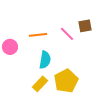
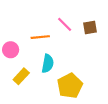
pink line: (67, 34) -> (65, 24), moved
yellow rectangle: (40, 84) -> (21, 76), moved

